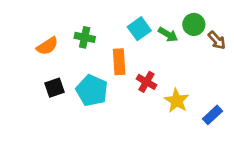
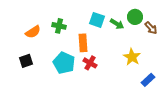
cyan square: (139, 29) -> (97, 20), turned -35
red cross: (146, 82) -> (90, 63), moved
black square: (55, 88) -> (26, 61), moved
yellow star: (177, 101) -> (132, 57), moved

